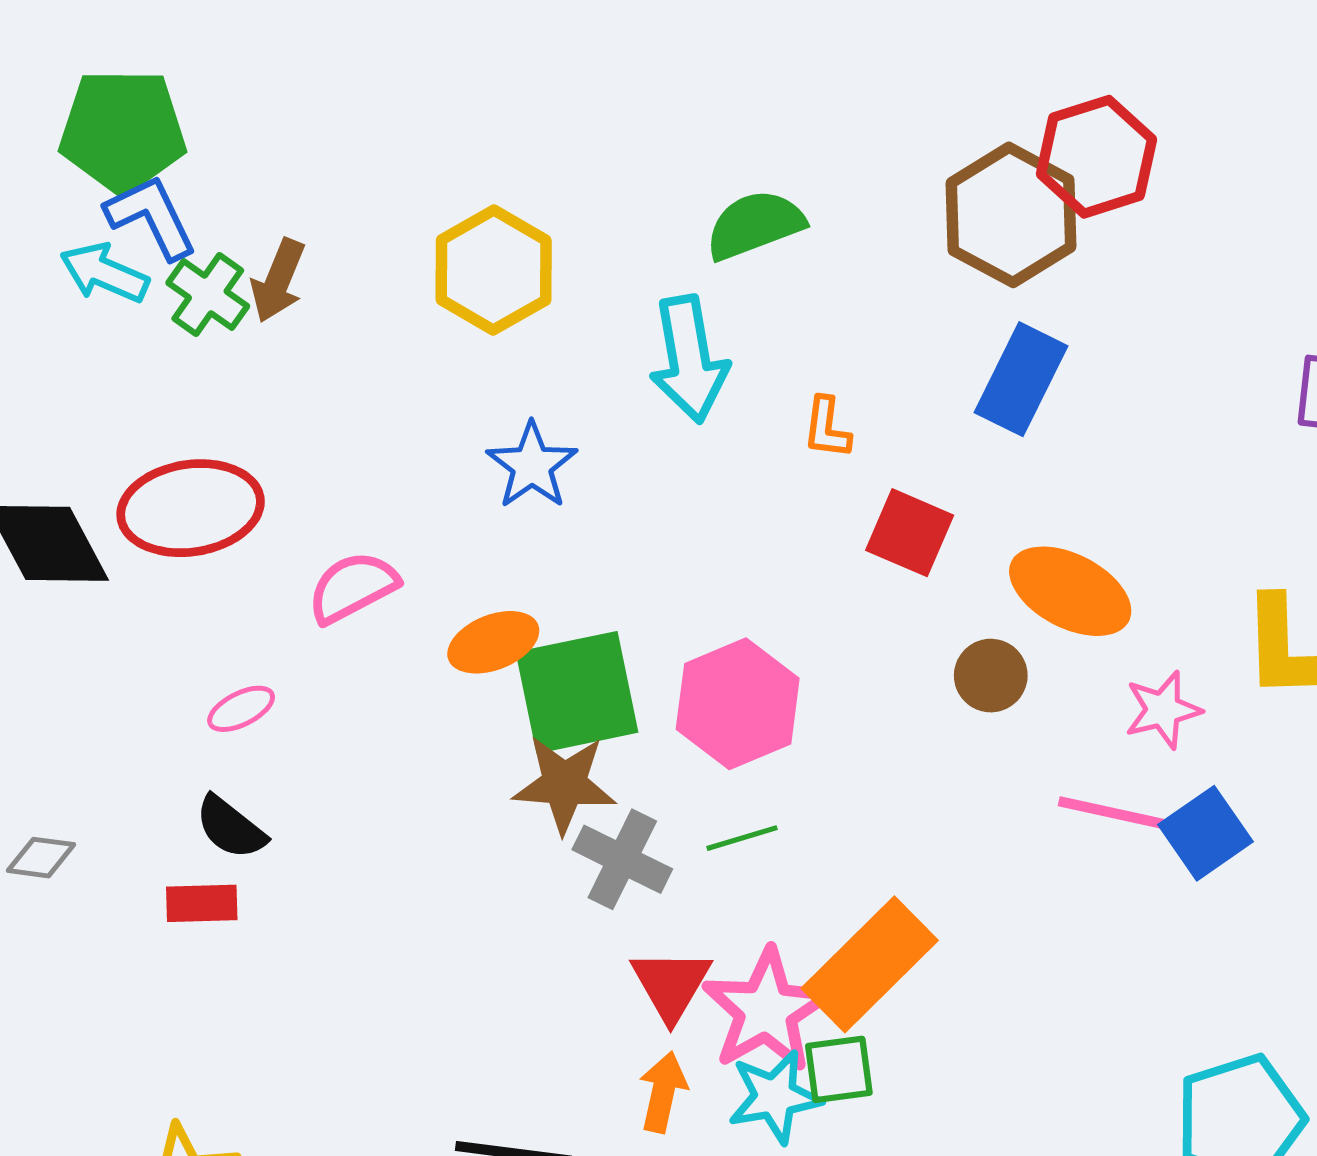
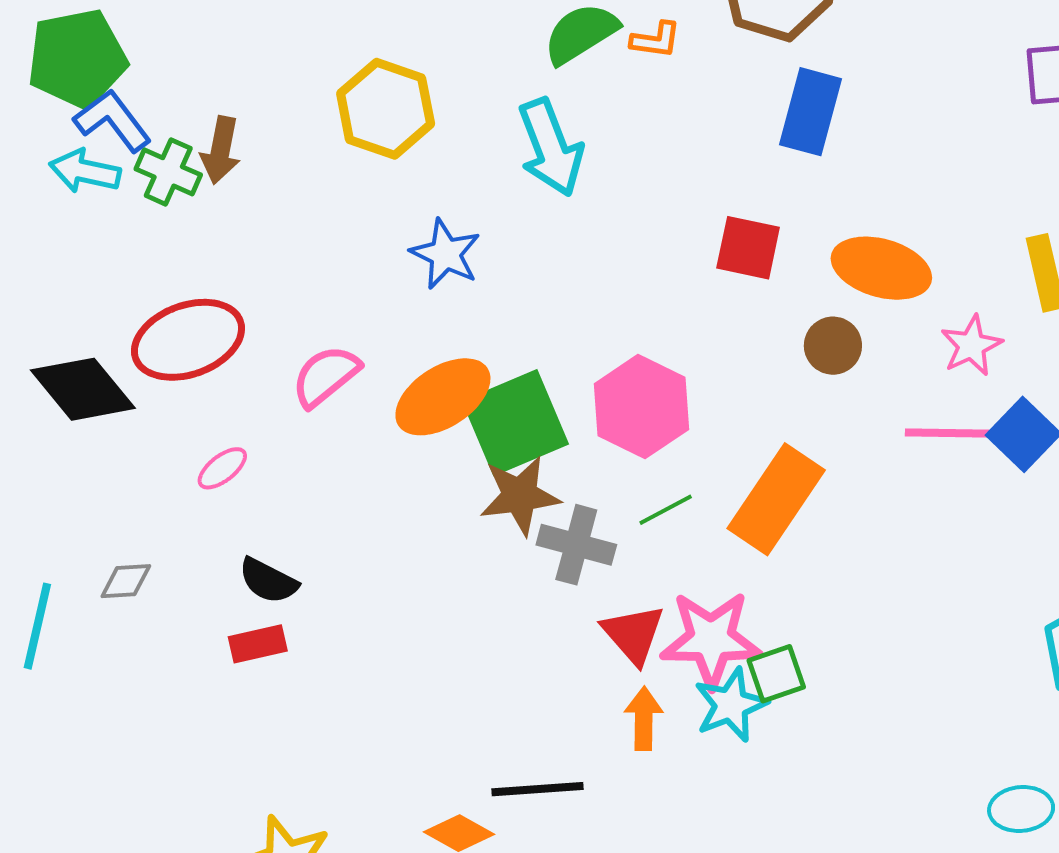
orange L-shape: (827, 428) -> (656, 40), moved, turned -78
orange ellipse: (493, 642) -> (443, 397), size x1.4
pink ellipse: (241, 709) -> (222, 468), moved
gray diamond: (41, 858) -> (126, 581), moved
orange rectangle: (870, 964) -> (776, 499), moved
pink star: (766, 1010) -> (711, 639), turned -30

